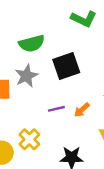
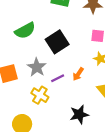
gray star: (26, 76) -> (37, 67), moved
yellow cross: (29, 139) -> (40, 95), moved

